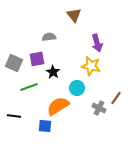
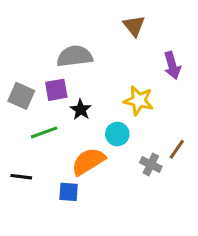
brown triangle: (74, 15) -> (134, 26), moved
gray semicircle: (49, 37) -> (75, 56), size x1.6
purple arrow: (97, 43) -> (172, 65), moved

